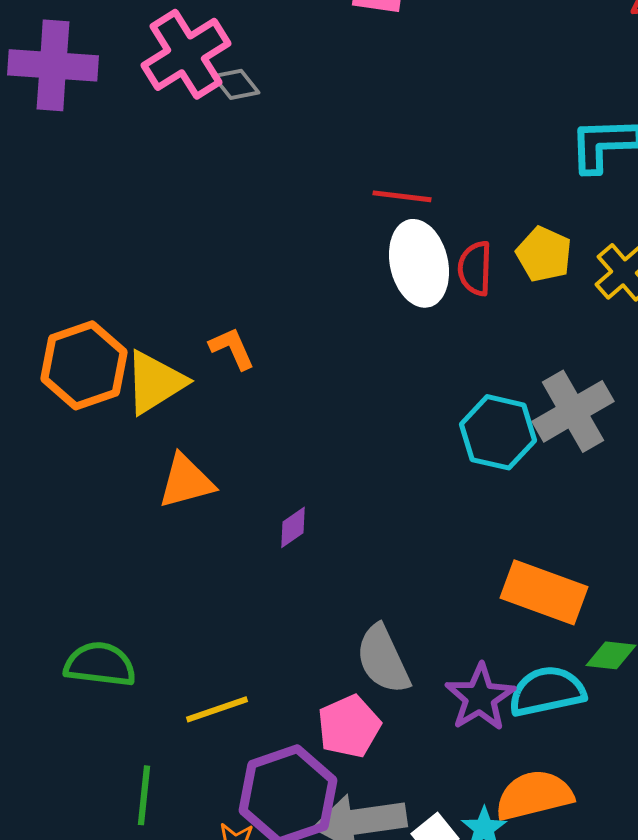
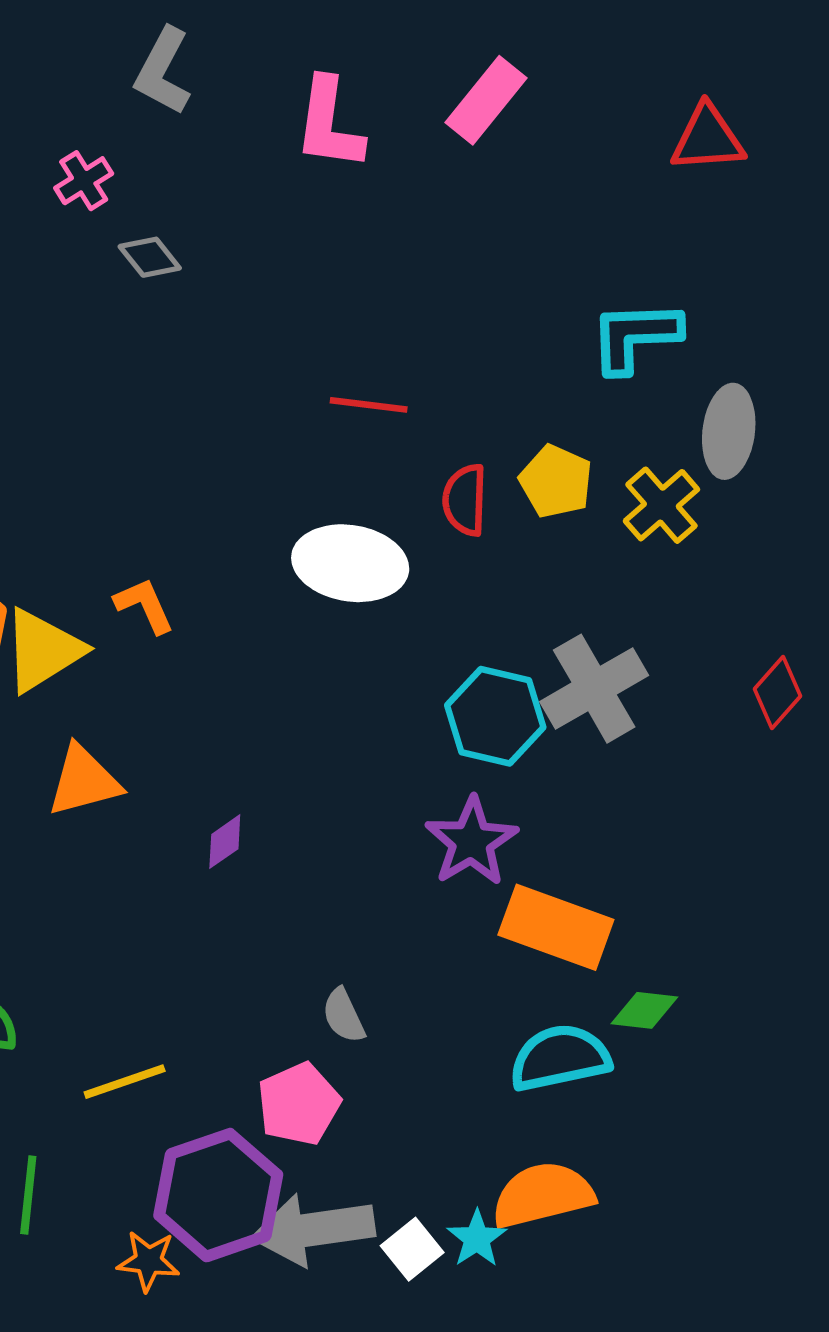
pink cross: (186, 54) -> (84, 181), moved, size x0.5
white ellipse: (419, 263) -> (350, 563), moved, turned -68
gray semicircle: (383, 659) -> (344, 1016), size x0.6
purple star: (480, 697) -> (471, 842), moved

